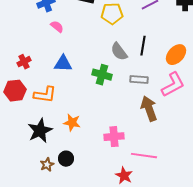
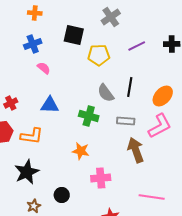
orange star: (72, 123) -> (81, 151), moved
pink line: (144, 156) -> (152, 197), moved
black circle: (66, 159) -> (62, 195), moved

